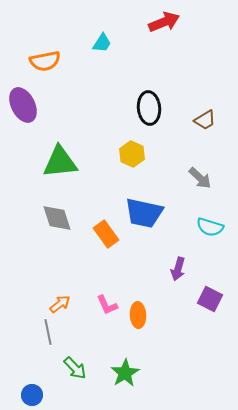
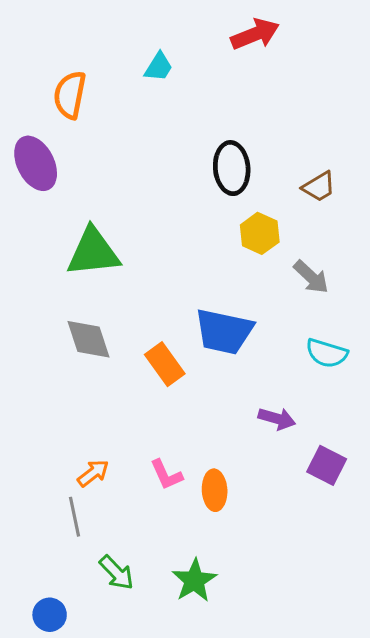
orange semicircle: (45, 61) -> (70, 95), turned 112
yellow hexagon: (132, 154) -> (260, 233), moved
purple arrow: (178, 269) -> (277, 419), turned -90

